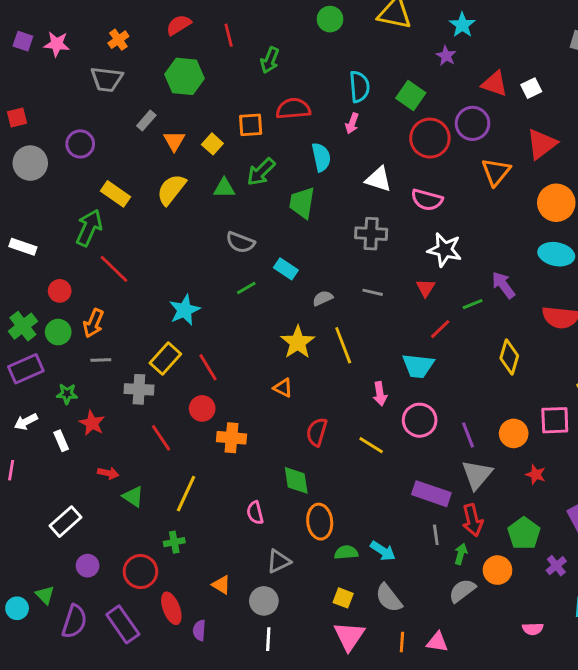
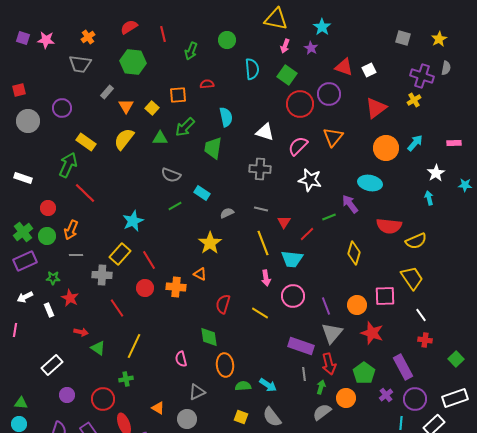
green circle: (330, 19) -> (227, 40), moved
red semicircle: (293, 109) -> (207, 84), size x0.6
pink arrow: (352, 123) -> (285, 46), moved
orange triangle: (496, 172) -> (333, 137), moved
pink semicircle: (427, 200) -> (298, 146), turned 120
cyan ellipse: (556, 254) -> (370, 183), moved
red triangle: (425, 288) -> (284, 222), moved
yellow line: (343, 345) -> (263, 243), moved
orange cross: (232, 438) -> (176, 287), moved
red star: (536, 475) -> (372, 333), size x1.6
green triangle: (45, 595) -> (21, 403), moved, turned -40

